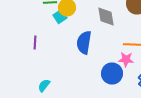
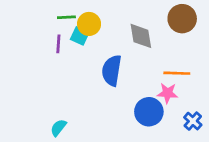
cyan square: (60, 16) -> (80, 36), turned -32
purple line: (35, 42) -> (58, 44), moved

